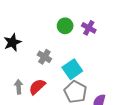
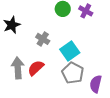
gray arrow: (19, 87) -> (18, 68), size x1.5

